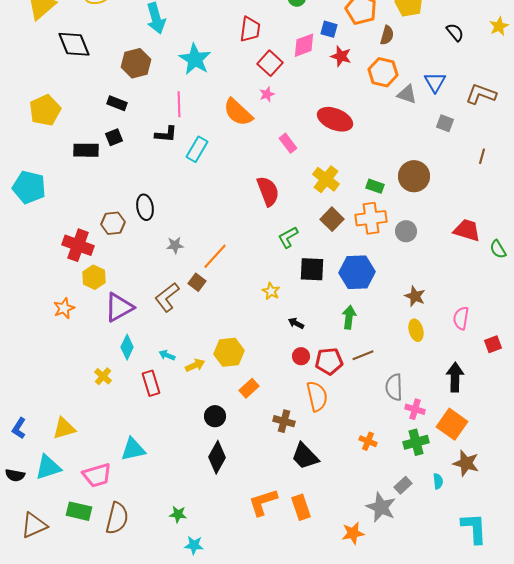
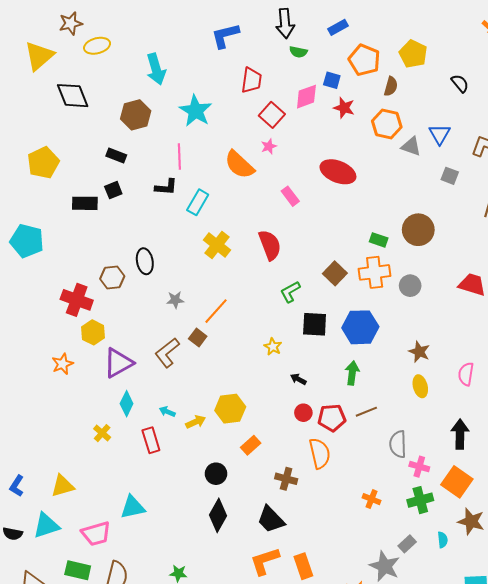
yellow cross: (326, 179) -> (217, 245), moved
black trapezoid: (305, 456) -> (271, 519), moved

